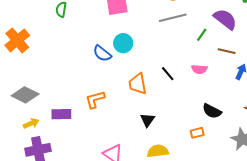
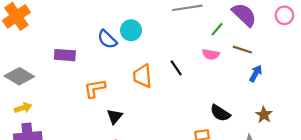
pink semicircle: (199, 69) -> (211, 54), moved
purple rectangle: (61, 114) -> (65, 55), moved
black triangle: (147, 120) -> (115, 117), moved

